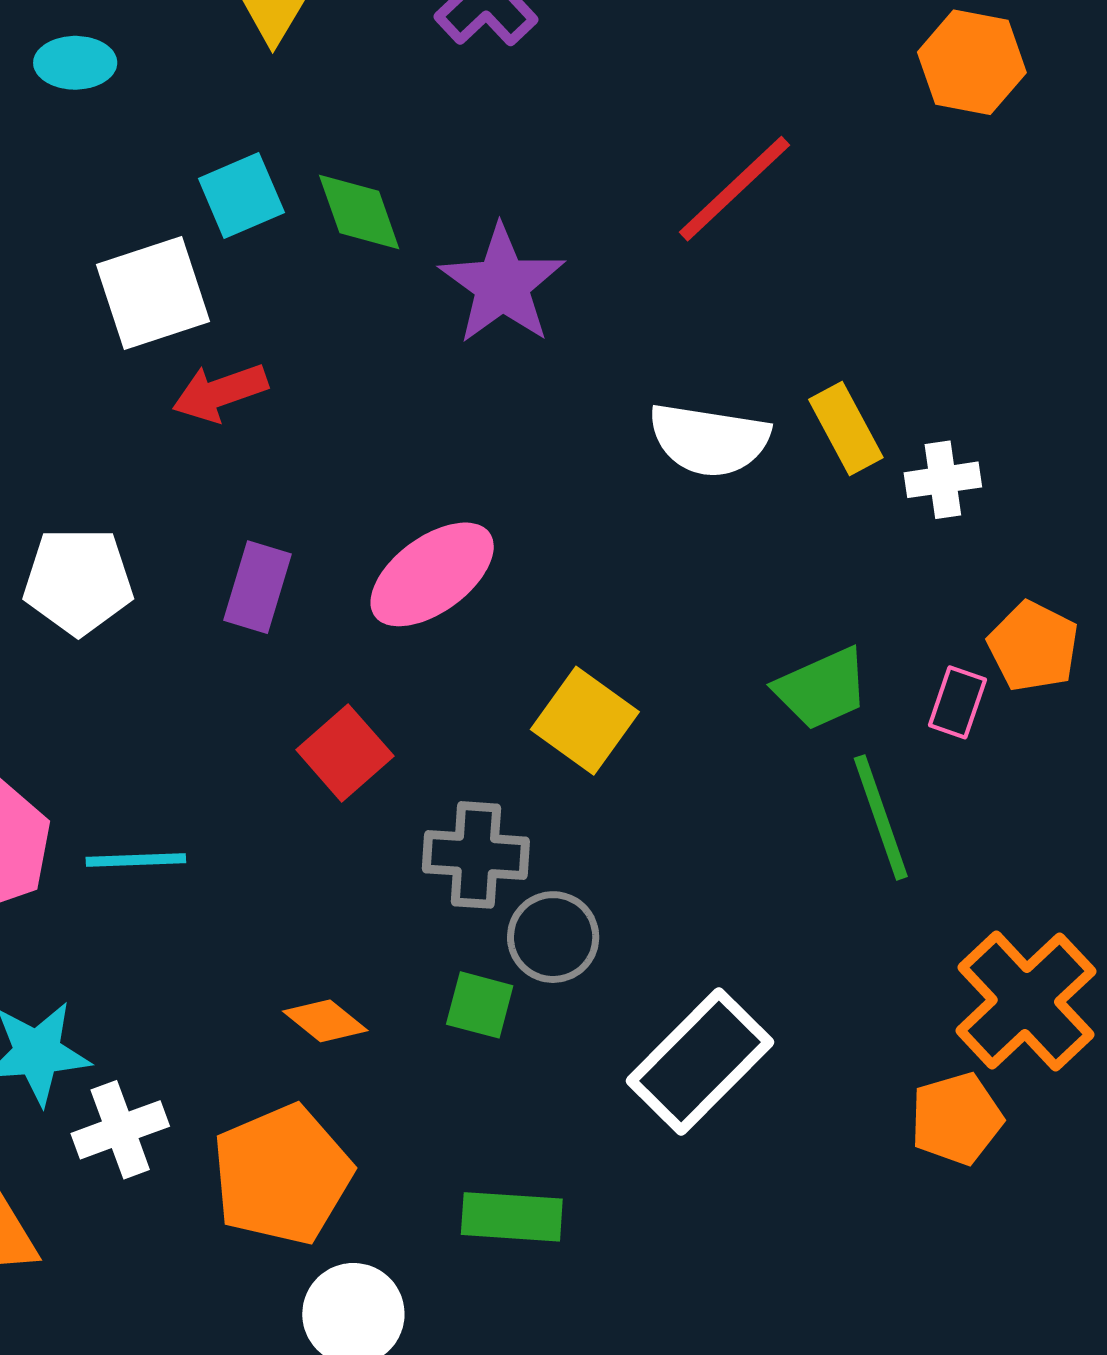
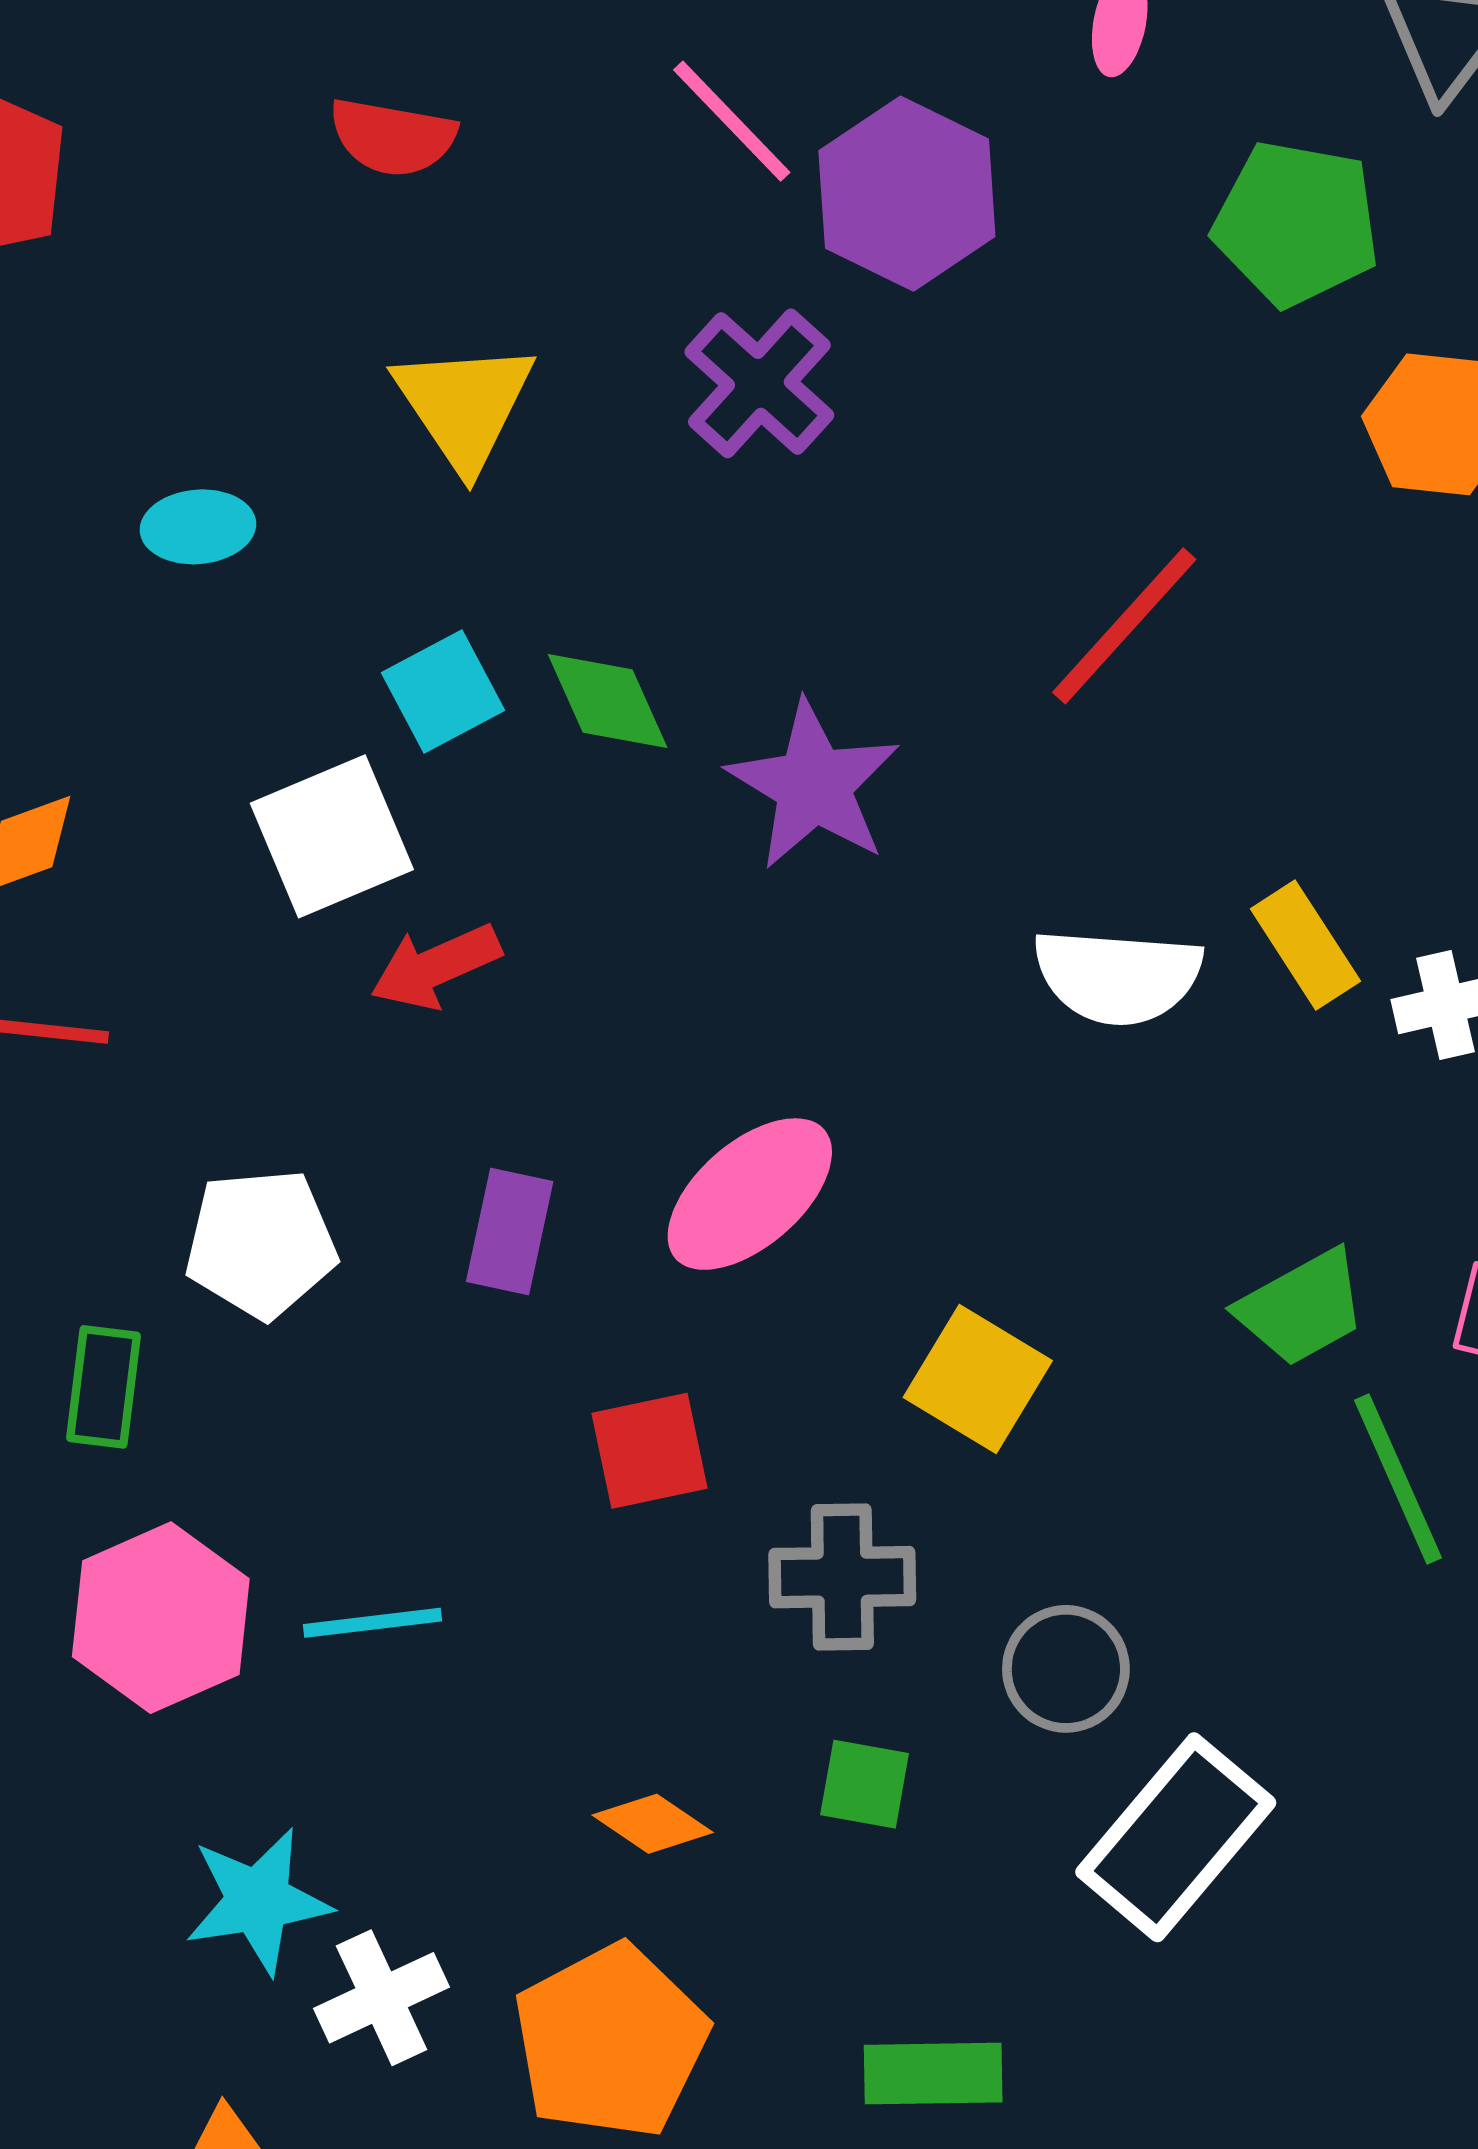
red square: (345, 753) -> (649, 1451), turned 34
gray circle: (553, 937) -> (1066, 1669), moved

